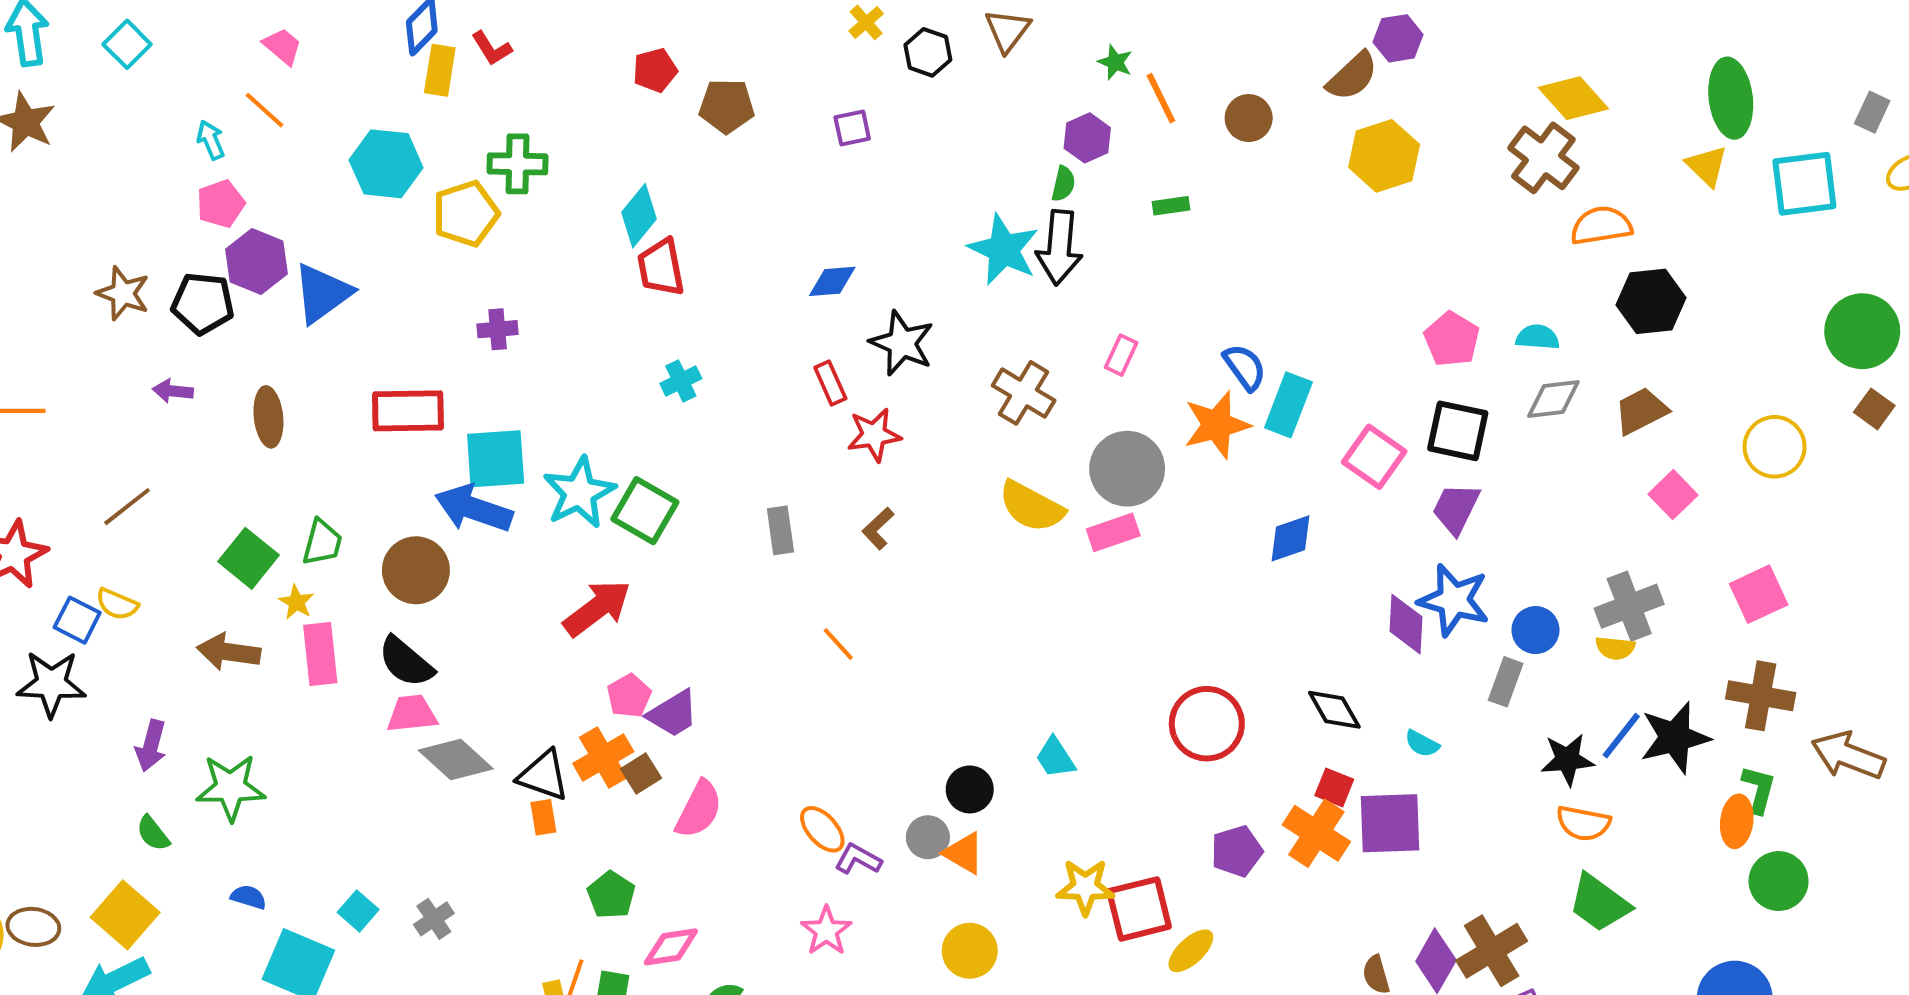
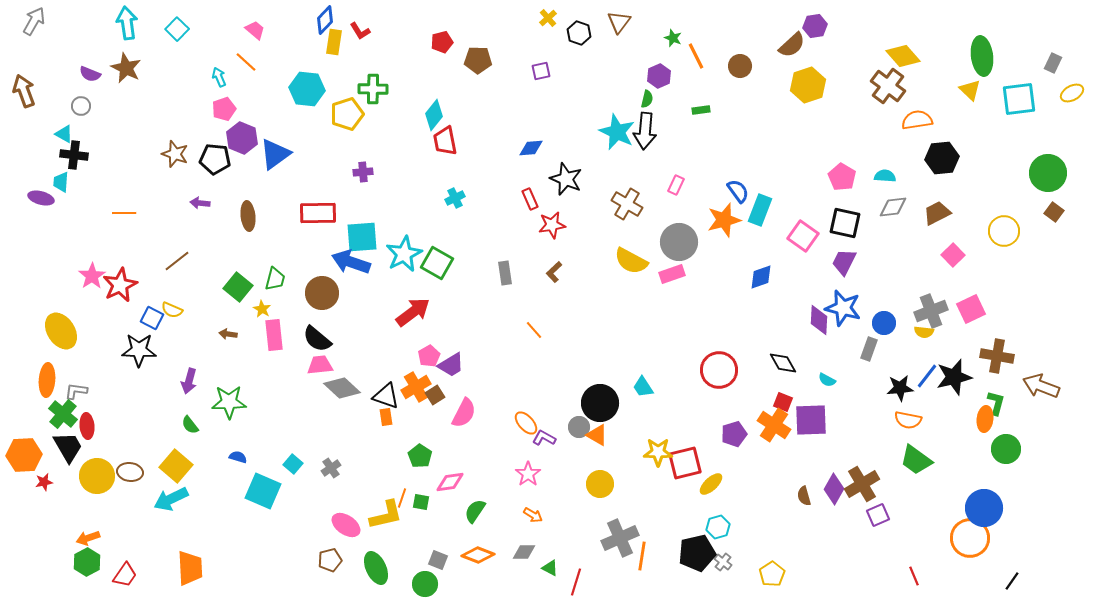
pink square: (1759, 594) -> (971, 309), moved
brown arrow: (229, 652) -> (228, 334), size x0.6
black circle: (970, 789) -> (600, 403), size x1.6

